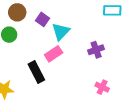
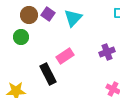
purple square: (42, 19) -> (48, 14), moved
cyan triangle: (61, 32) -> (73, 18), moved

